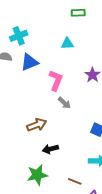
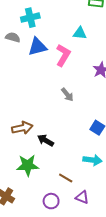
pink L-shape: (56, 80) -> (63, 55), moved
brown arrow: (37, 125) -> (22, 128), moved
black arrow: (50, 149) -> (46, 140), turned 35

